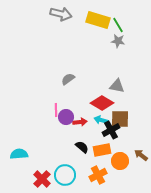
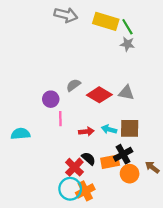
red diamond: (102, 103) -> (99, 95), moved
purple circle: (66, 117) -> (51, 99), moved
black cross: (111, 130) -> (123, 154), moved
cyan semicircle: (19, 154) -> (20, 134), moved
orange cross: (98, 175) -> (85, 191), moved
red cross: (42, 179) -> (74, 167), moved

